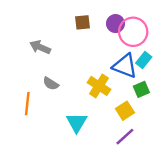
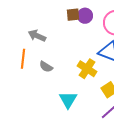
purple circle: (115, 24) -> (85, 16), moved
orange line: (27, 104) -> (23, 59), moved

